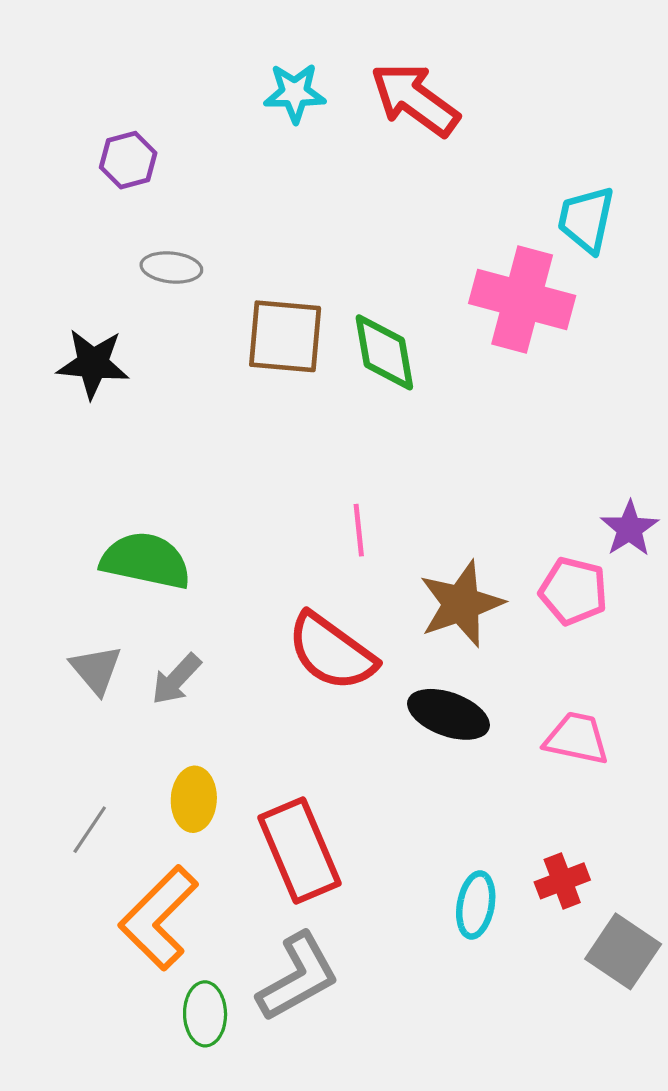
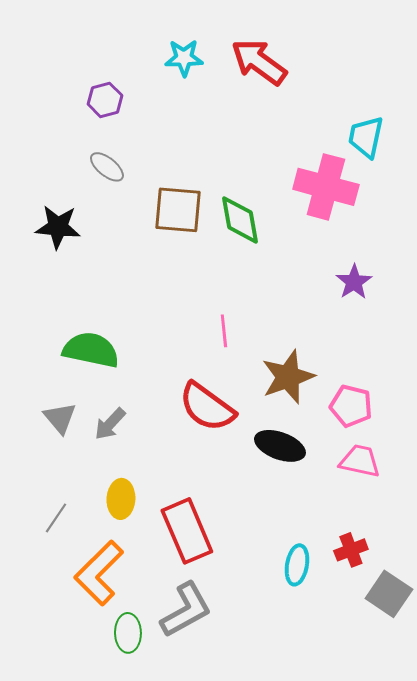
purple hexagon: (128, 160) -> (105, 100), moved
gray ellipse: (171, 267) -> (107, 167), turned 33
purple star: (629, 529) -> (354, 282), moved
pink pentagon: (573, 591) -> (351, 406), moved

